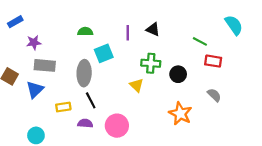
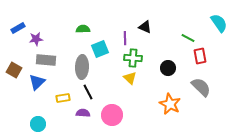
blue rectangle: (15, 22) -> (18, 28), moved
purple line: (128, 33) -> (125, 38), moved
red rectangle: (213, 61) -> (200, 56), turned 70
green cross: (151, 63) -> (133, 58), moved
gray semicircle: (214, 95) -> (201, 87), size x1.5

